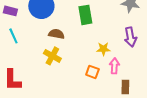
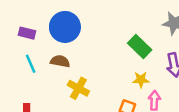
green rectangle: (85, 15) -> (140, 47), moved, turned -36
brown semicircle: (56, 34) -> (60, 61), moved

